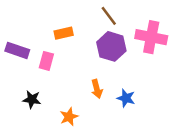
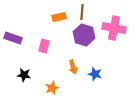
brown line: (109, 16) -> (82, 12), turned 42
orange rectangle: (64, 33) -> (59, 17), moved
pink rectangle: (46, 61) -> (44, 46), moved

